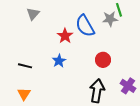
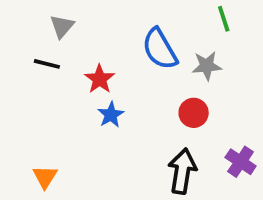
gray star: (110, 19) -> (207, 66), moved
red star: (65, 36) -> (100, 79), moved
black line: (25, 66) -> (47, 64), moved

